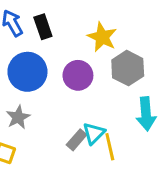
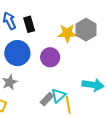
yellow star: (102, 37) -> (67, 33), turned -30
gray hexagon: (128, 68) -> (86, 30), moved
cyan arrow: (146, 114) -> (93, 85), turned -80

